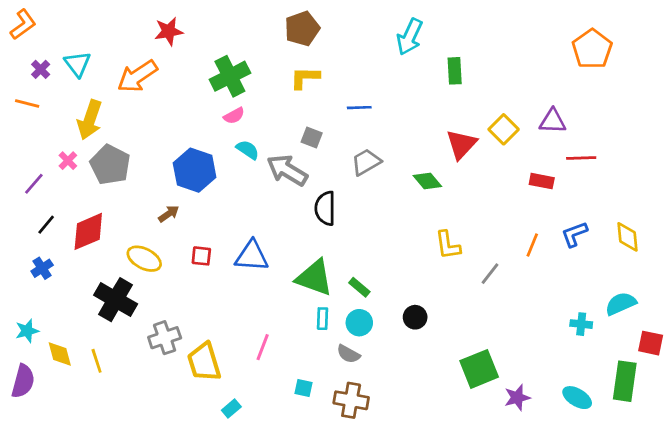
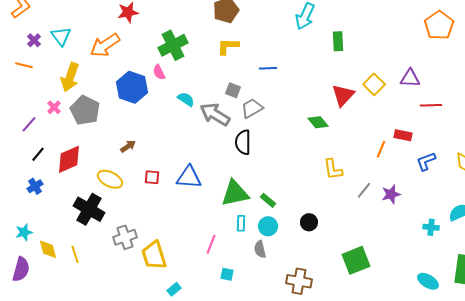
pink semicircle: (234, 116) -> (159, 72), moved, turned 91
gray trapezoid: (366, 162) -> (252, 108), moved
blue hexagon: (195, 170) -> (132, 87), moved
red rectangle: (542, 181) -> (403, 135), moved
orange line: (532, 245) -> (381, 149), moved
green triangle: (314, 278) -> (235, 193), turned -32
pink line: (263, 347) -> (211, 244), moved
gray semicircle: (348, 354) -> (260, 249), turned 48
purple star: (517, 398) -> (391, 194), moved
brown cross: (351, 400) -> (299, 281), moved

